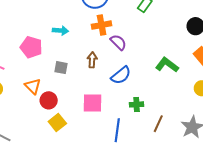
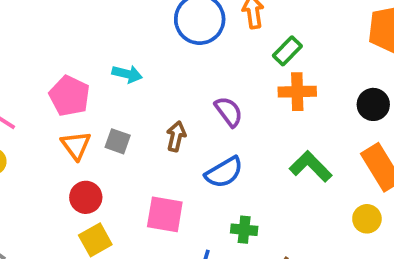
orange cross: (102, 25) -> (297, 92), moved
orange triangle: (33, 86) -> (76, 145), moved

